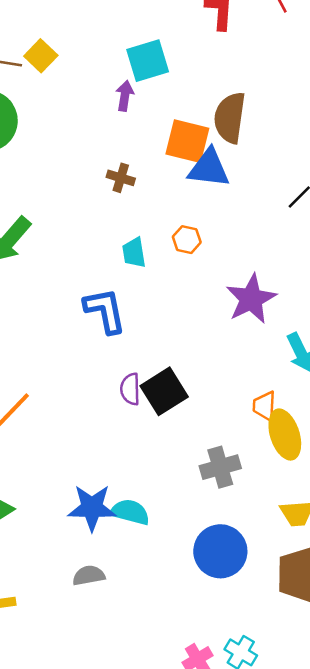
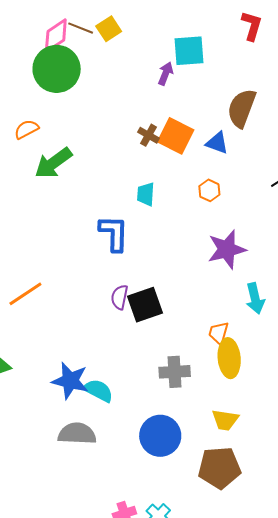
orange square: (187, 141) -> (176, 136), moved
blue triangle: (209, 168) -> (217, 143), size x0.7
orange hexagon: (187, 240) -> (209, 190), moved
gray semicircle: (89, 575) -> (77, 434), moved, size x1.5

